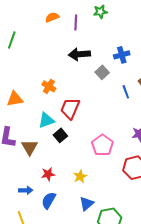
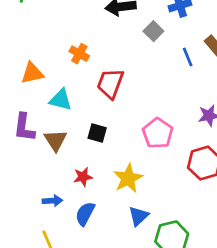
cyan triangle: (46, 120) -> (61, 100), moved, turned 36
black square: (60, 135) -> (97, 133), moved, turned -32
yellow star: (80, 176) -> (128, 178), size x1.5

